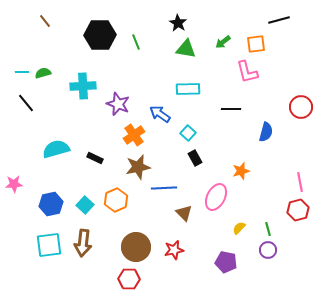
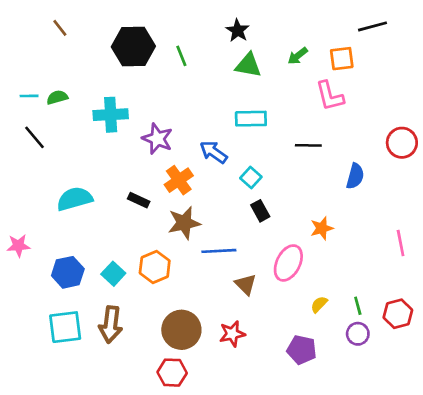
black rectangle: (95, 158) -> (139, 200), moved
red hexagon: (298, 210) -> (398, 314), moved

